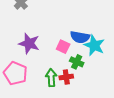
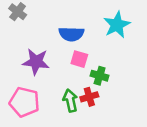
blue semicircle: (80, 37) -> (71, 34), moved
cyan star: (94, 45) -> (117, 25), moved, turned 30

